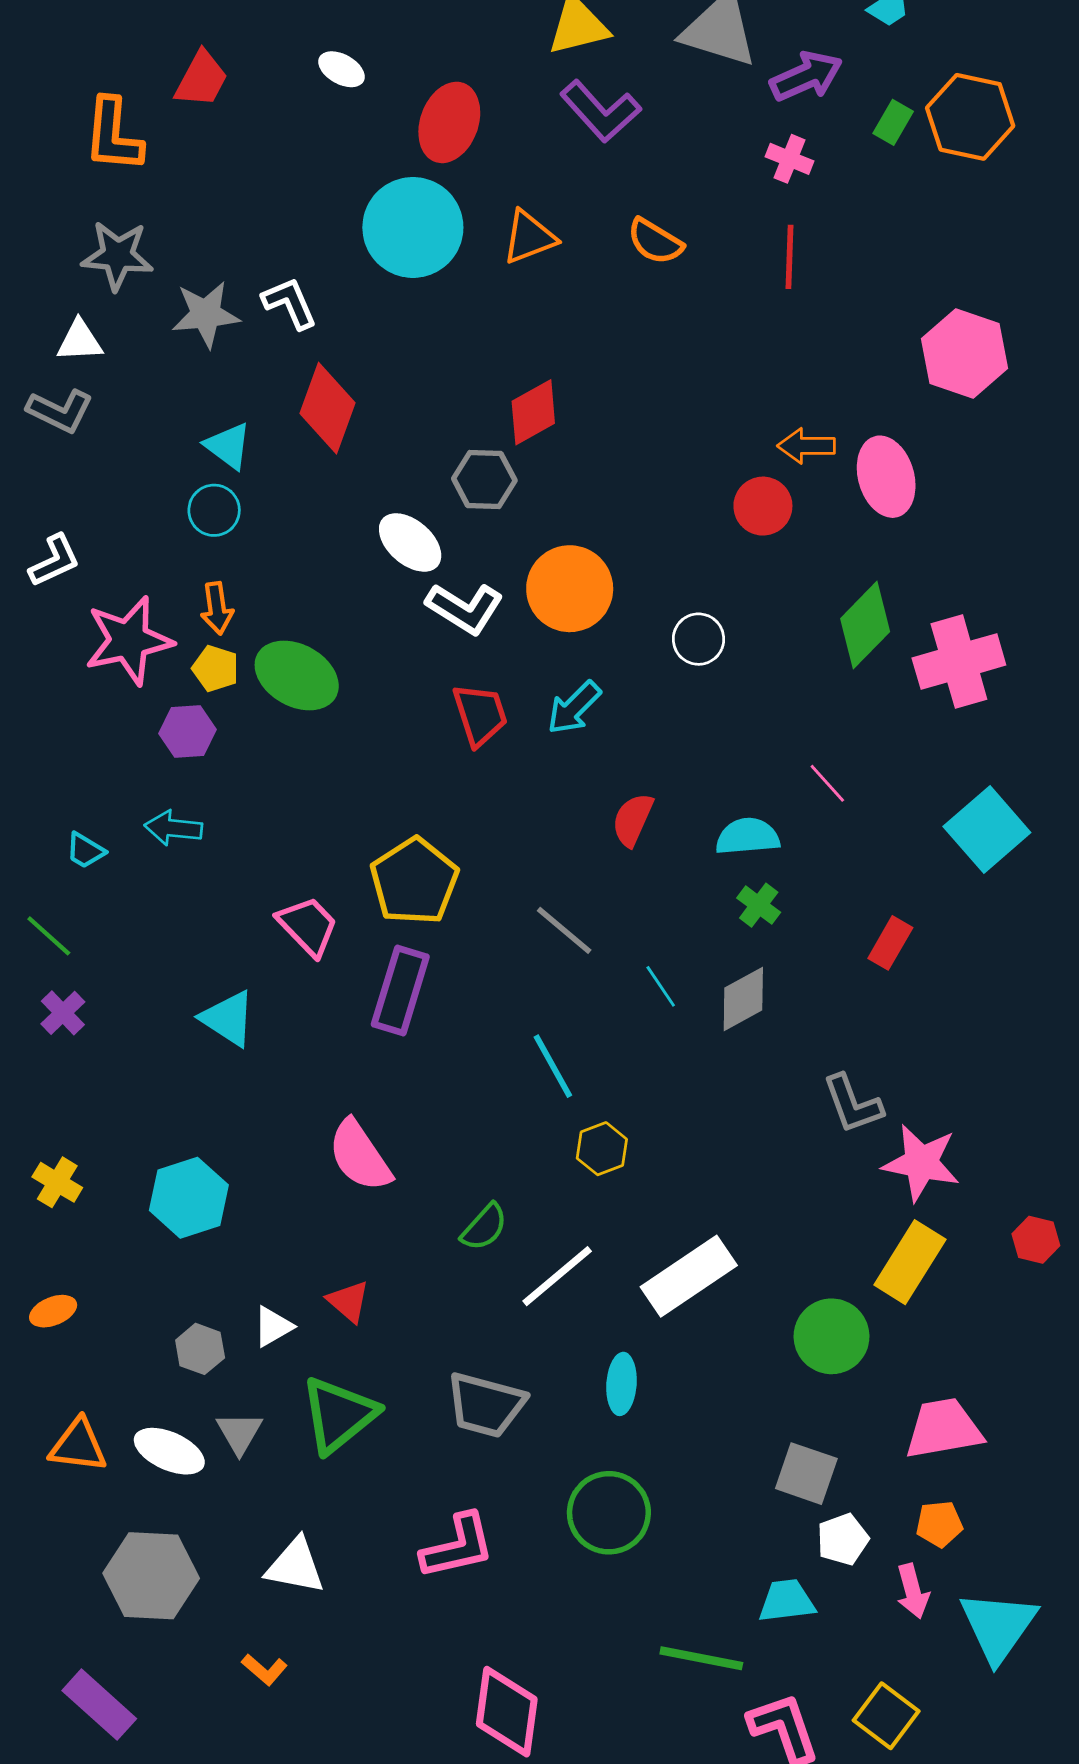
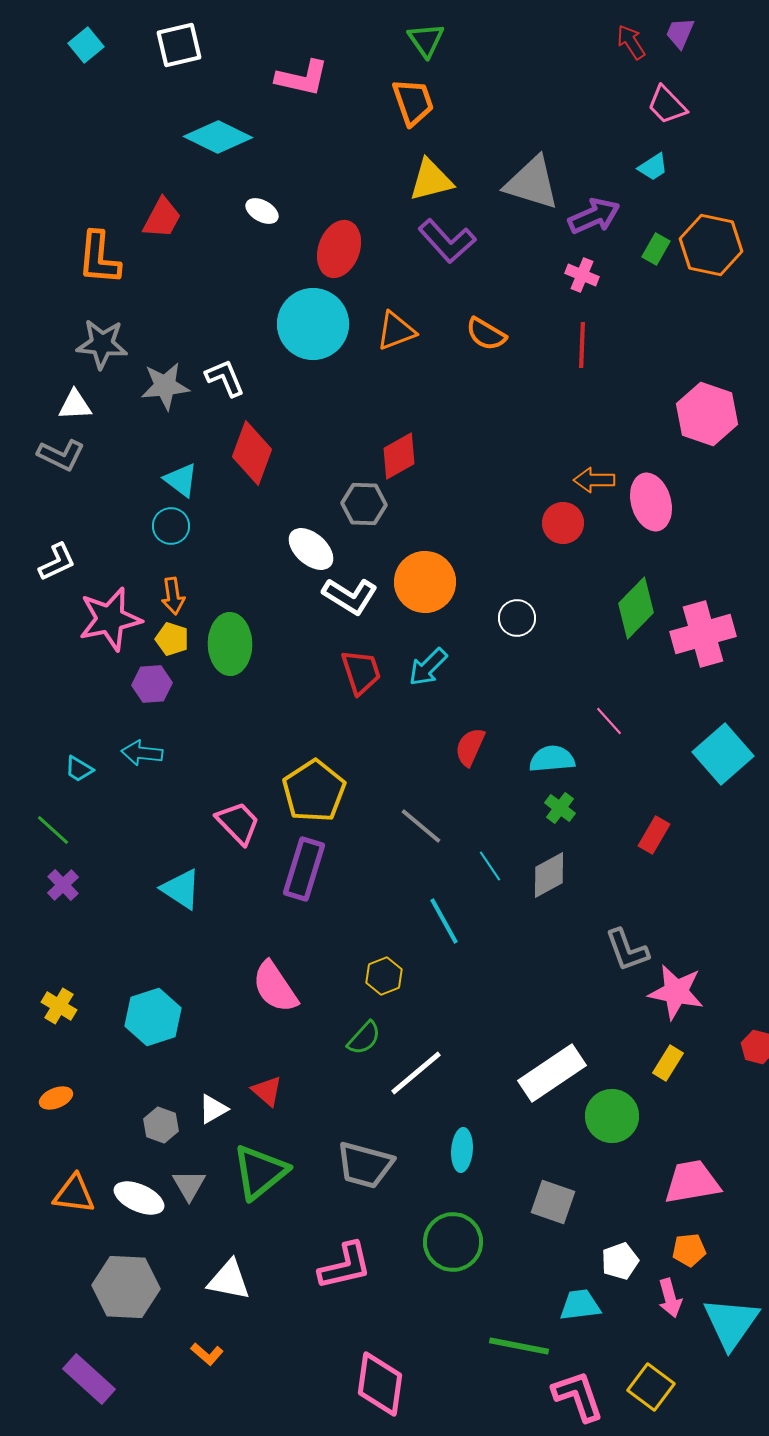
green ellipse: (297, 675) -> (230, 644), turned 60
cyan line: (553, 1066) -> (444, 921), moved
yellow hexagon: (602, 1149) -> (384, 976), moved
yellow rectangle: (910, 1262) -> (668, 1063), size x0.6
white rectangle: (689, 1276) -> (552, 1073), moved
gray square: (806, 1474) -> (553, 1202), moved

